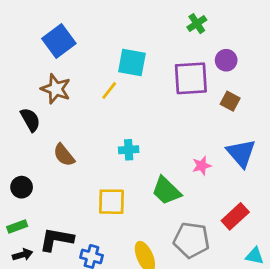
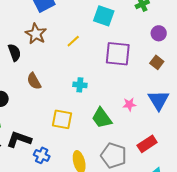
cyan square: (132, 63) -> (104, 16), moved
purple square: (191, 78) -> (118, 54), moved

